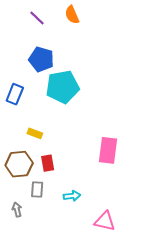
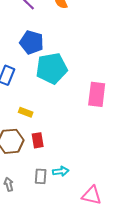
pink rectangle: (108, 150) -> (97, 94), moved
gray rectangle: (37, 190) -> (41, 176), moved

